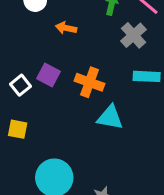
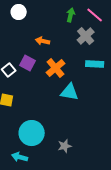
orange arrow: (66, 28) -> (43, 41), moved
orange cross: (89, 82) -> (56, 68), turned 30

